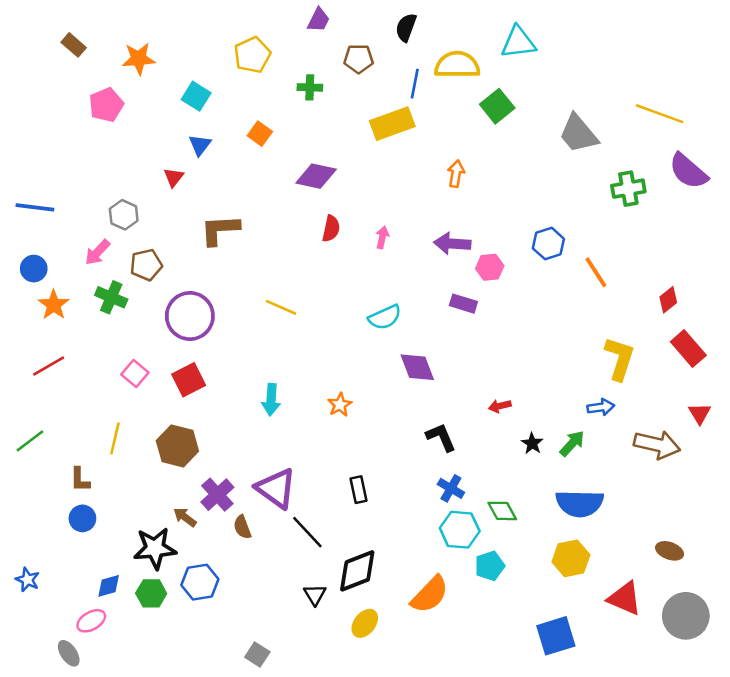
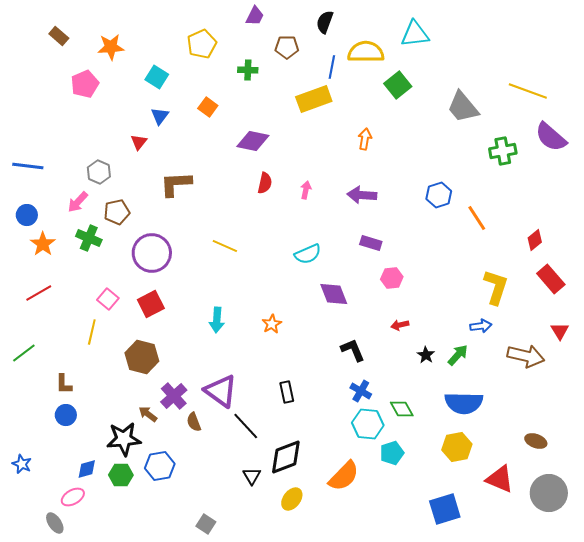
pink hexagon: (490, 267) -> (392, 278), moved
yellow line: (115, 438) -> (92, 332), moved

